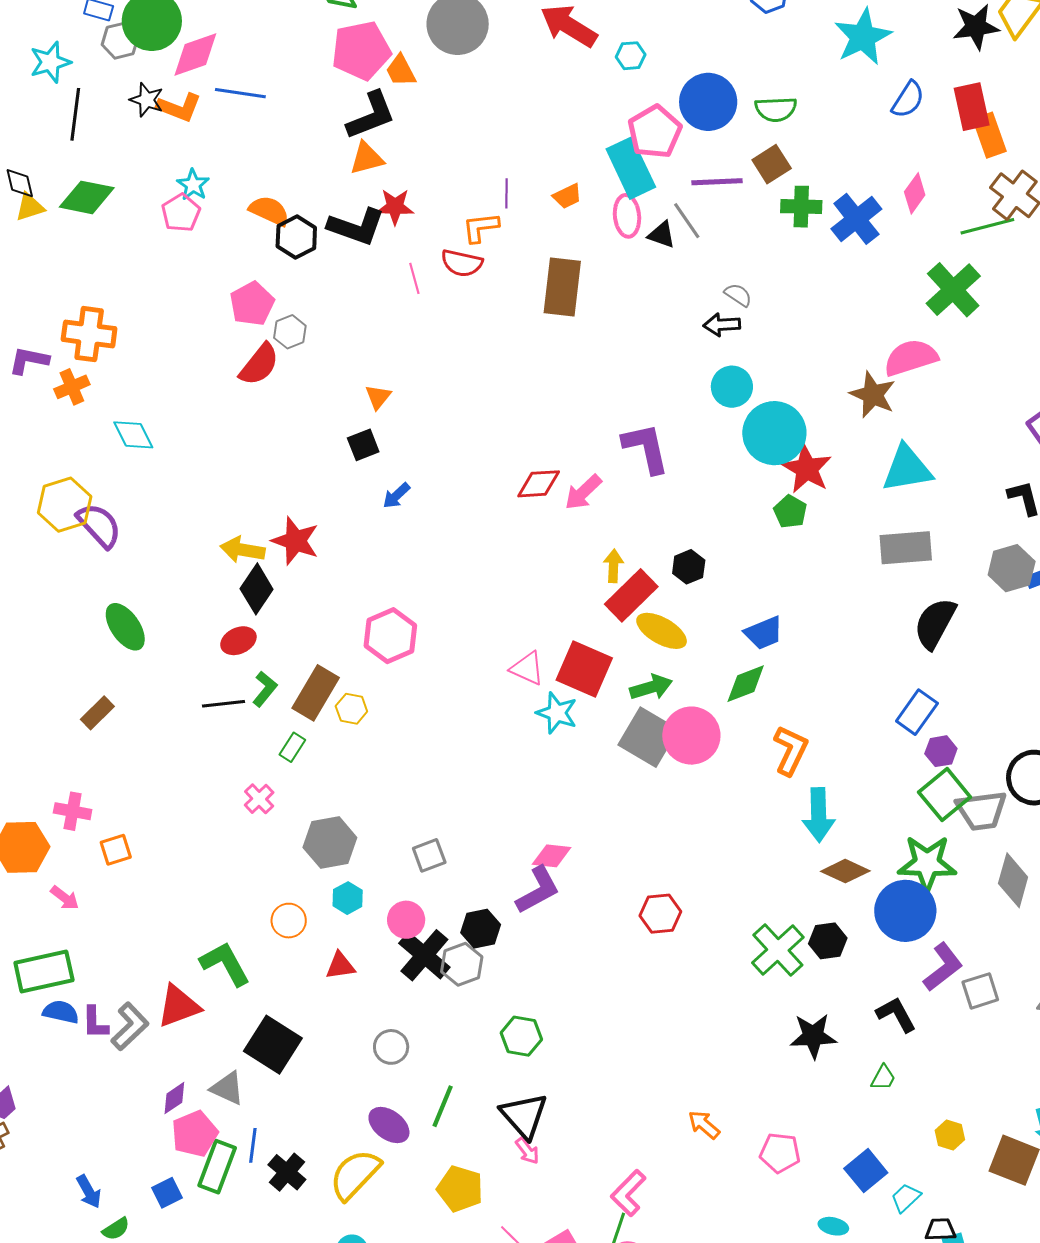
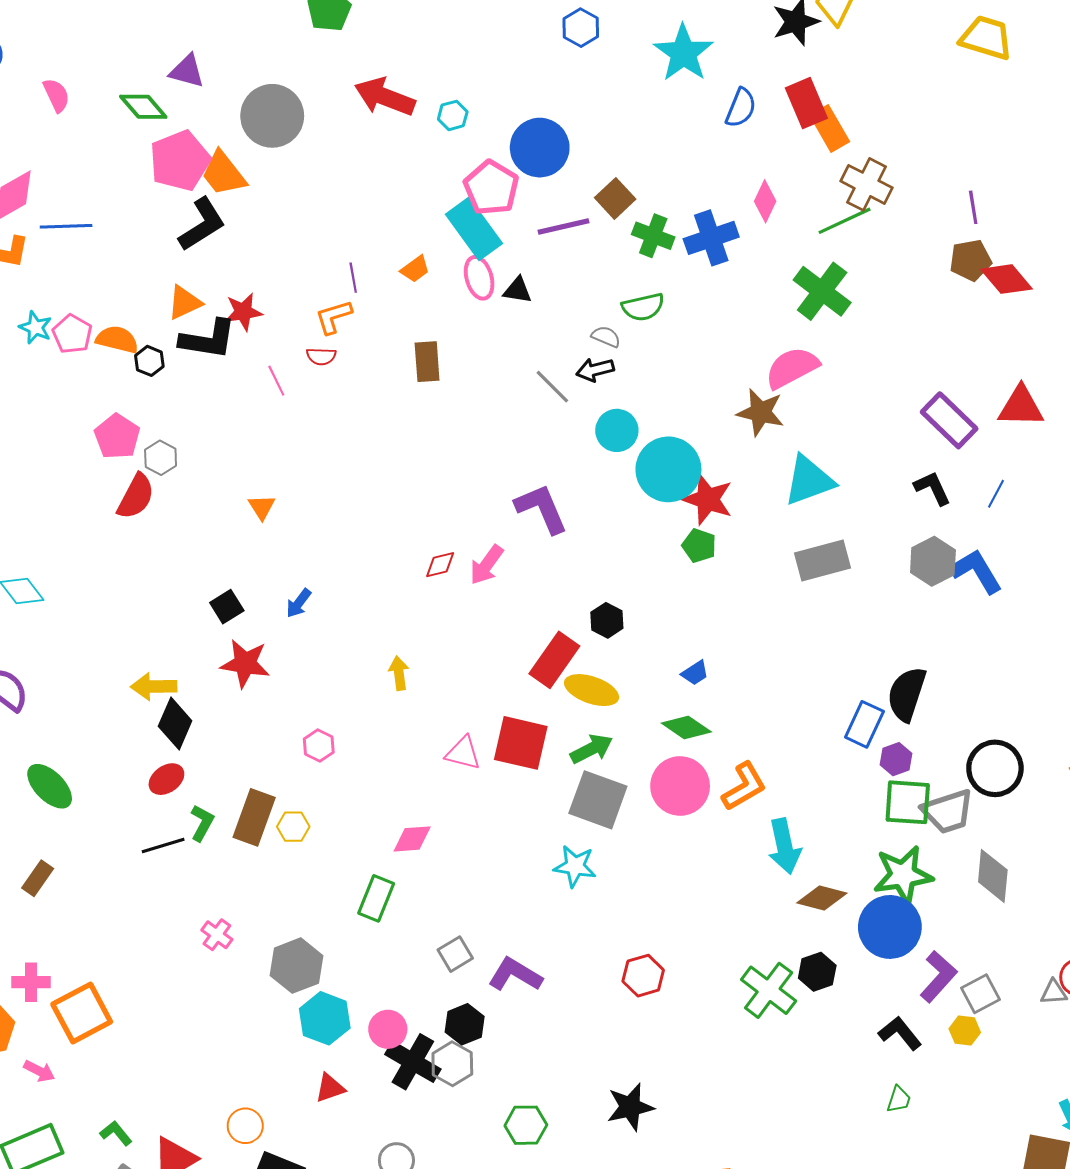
orange trapezoid: (401, 71) -> (224, 174), size x1.4
green semicircle: (776, 109) -> (643, 307), moved
orange triangle: (367, 158) -> (185, 303), moved
green cross: (801, 207) -> (653, 236), turned 30
pink pentagon: (181, 213) -> (72, 334), moved
blue cross: (856, 219) -> (711, 238), turned 30
gray line: (687, 221) -> (552, 387), moved
black hexagon: (296, 237) -> (149, 361), size x0.7
red semicircle: (462, 263) -> (321, 356), size x0.7
brown rectangle: (562, 287) -> (427, 362), size x0.7
black square: (363, 445) -> (227, 607), moved
red diamond: (539, 484) -> (440, 565), size x0.7
red star: (295, 541) -> (245, 664), moved
yellow arrow: (613, 566) -> (399, 673), moved
black semicircle: (935, 623) -> (907, 694), moved
blue trapezoid: (764, 633) -> (695, 673), size x0.7
pink hexagon: (390, 636) -> (319, 746), size x0.6
green diamond: (746, 684) -> (686, 728), turned 66
cyan star: (557, 713) -> (575, 866), moved
pink circle: (691, 736) -> (680, 786), moved
green rectangle: (292, 747) -> (376, 898), moved, size x1.5
orange L-shape: (791, 750) -> (744, 786), turned 45
green square: (945, 795) -> (908, 802), turned -36
orange square: (116, 850) -> (82, 1013), size x1.8
gray square: (429, 855) -> (455, 954), moved
pink diamond: (552, 856) -> (412, 839), moved
purple L-shape: (538, 890) -> (515, 975), turned -110
cyan hexagon: (348, 898) -> (325, 1018), size x1.6
orange circle: (289, 921) -> (245, 1126), moved
green L-shape: (225, 964) -> (116, 1133), moved, size x0.6
black star: (813, 1036) -> (630, 1107), moved
yellow hexagon: (950, 1135) -> (965, 1031), moved

